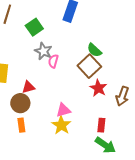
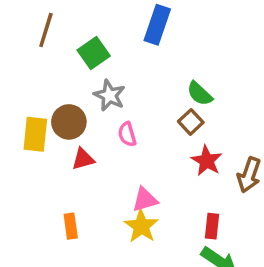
pink semicircle: (53, 61) -> (127, 134), moved, turned -32
brown square: (89, 66) -> (191, 122), size x0.6
brown circle: (20, 103) -> (69, 122), moved

